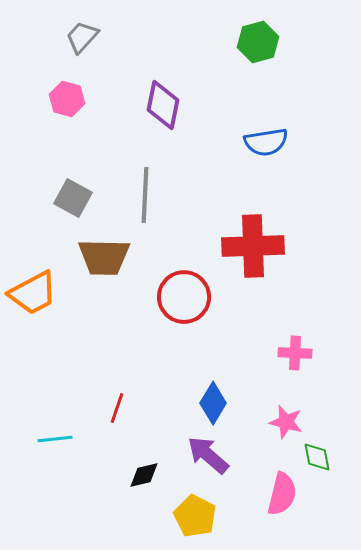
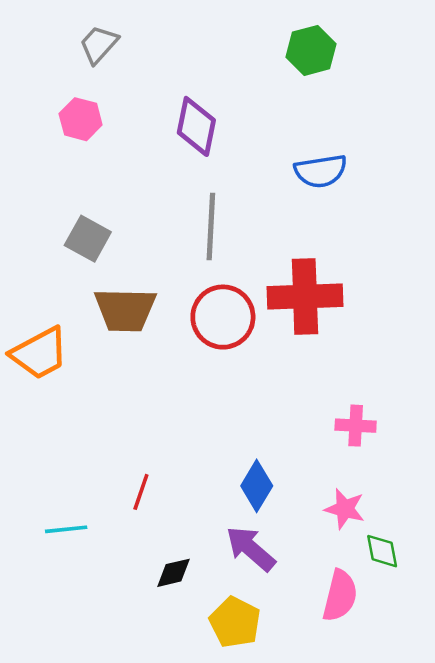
gray line: (145, 195) -> (211, 227), moved
red circle: (184, 297) -> (223, 317), moved

